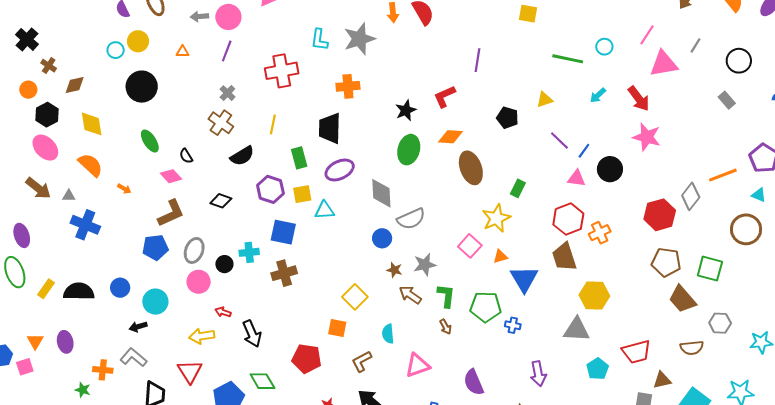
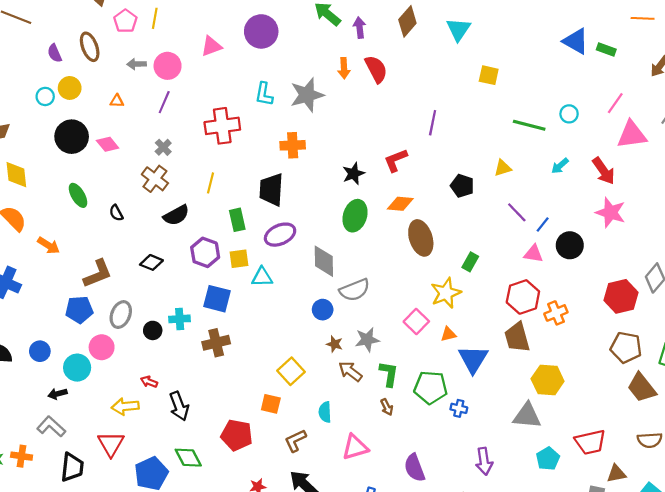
pink diamond: (171, 176) -> (108, 144), moved
orange arrow: (124, 189) -> (49, 245), size x1.5
pink circle: (199, 282) -> (102, 347), moved
orange cross: (103, 370) -> (22, 456), moved

